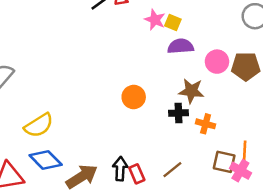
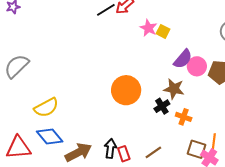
purple semicircle: (181, 46) -> (183, 59), moved, turned 130
orange circle: (134, 97) -> (126, 90), size x1.5
black cross: (178, 113) -> (162, 106), turned -35

